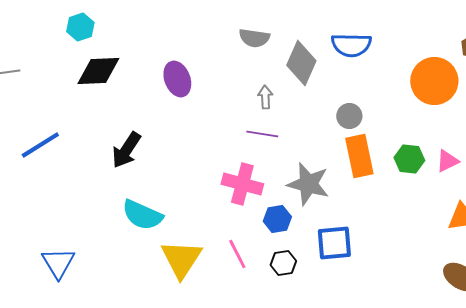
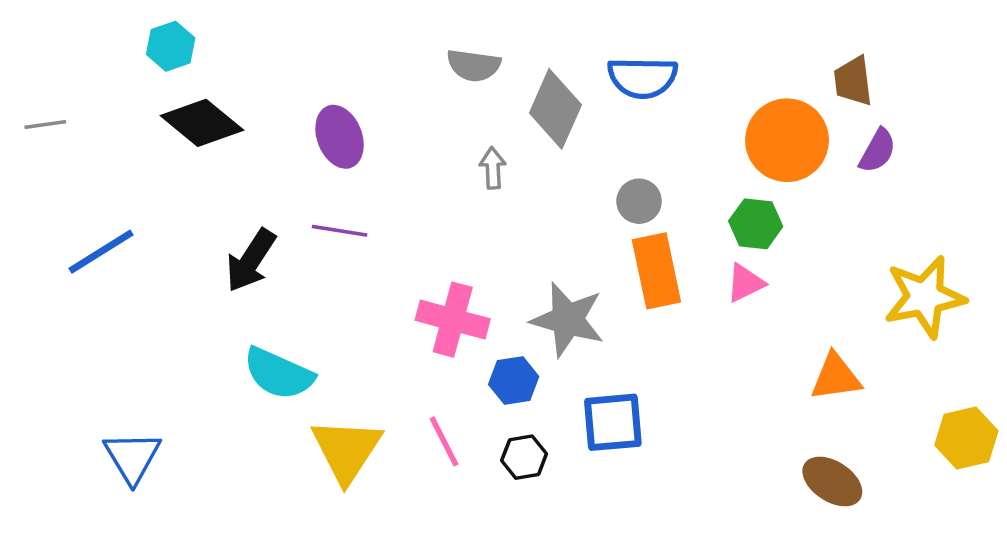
black diamond: (98, 71) -> (202, 123), turned 42
purple line: (262, 134) -> (340, 231), moved
green hexagon: (409, 159) -> (756, 224), moved
pink triangle: (447, 161) -> (745, 283), moved

